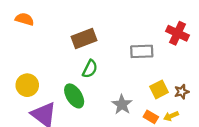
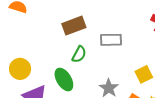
gray rectangle: (142, 51) -> (111, 40), moved

